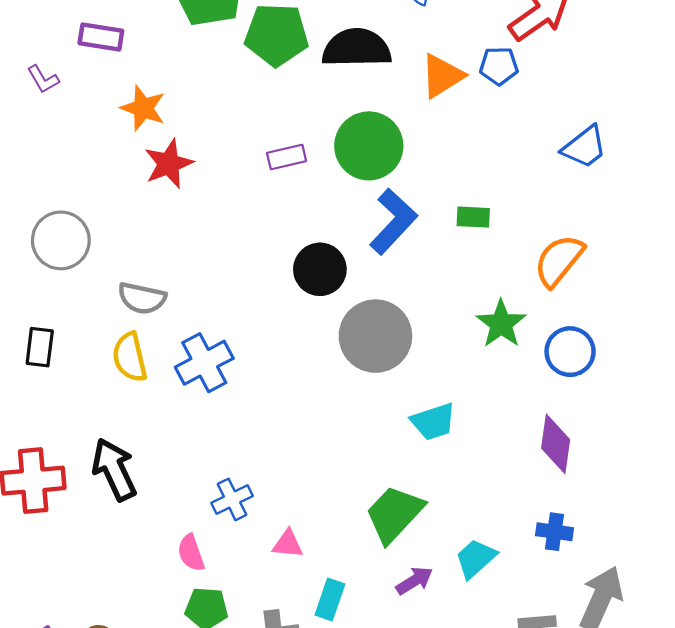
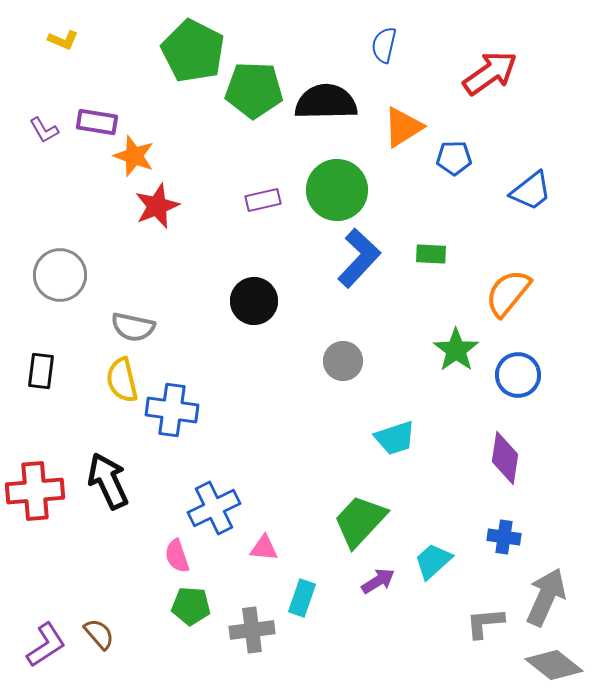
purple rectangle: (101, 37) -> (97, 122), moved
blue pentagon: (499, 66) -> (454, 158), moved
black circle: (320, 269) -> (254, 301), moved
gray circle: (375, 336) -> (343, 361), size x0.6
blue cross: (204, 363) -> (172, 410), moved, turned 36
blue cross: (232, 499) -> (214, 508), size x1.4

